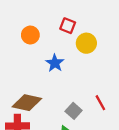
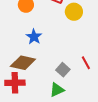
blue star: (55, 63) -> (34, 37), moved

